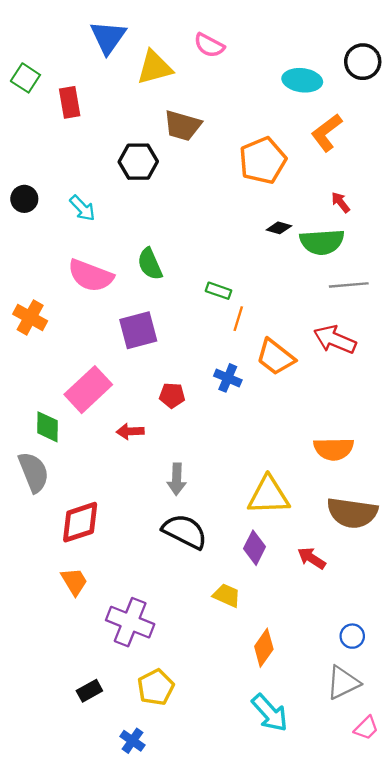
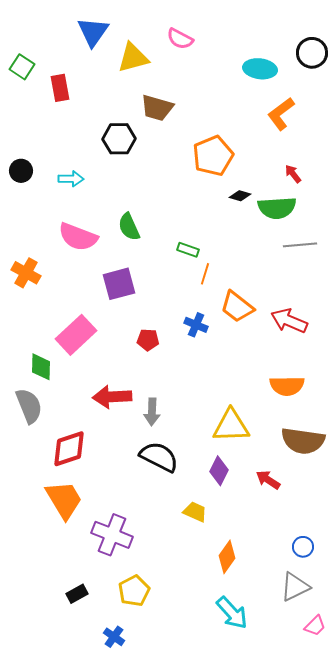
orange pentagon: (263, 160) -> (213, 156), moved
cyan arrow: (82, 208) -> (71, 179), turned -45
red arrow: (335, 340) -> (289, 321), moved
red arrow: (130, 431) -> (112, 397), moved, size x1.6
orange trapezoid: (74, 581) -> (64, 500), size x1.6

